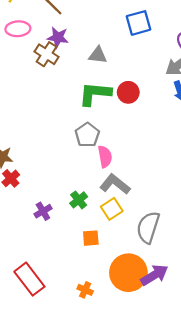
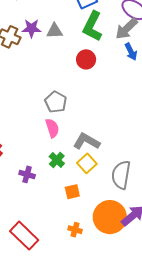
purple star: (58, 37) -> (31, 28), moved
green L-shape: (95, 94) -> (92, 26), moved, turned -60
pink semicircle: (105, 157) -> (52, 128), moved
purple cross: (43, 211) -> (27, 174), turned -35
orange cross: (85, 290) -> (75, 230), moved

